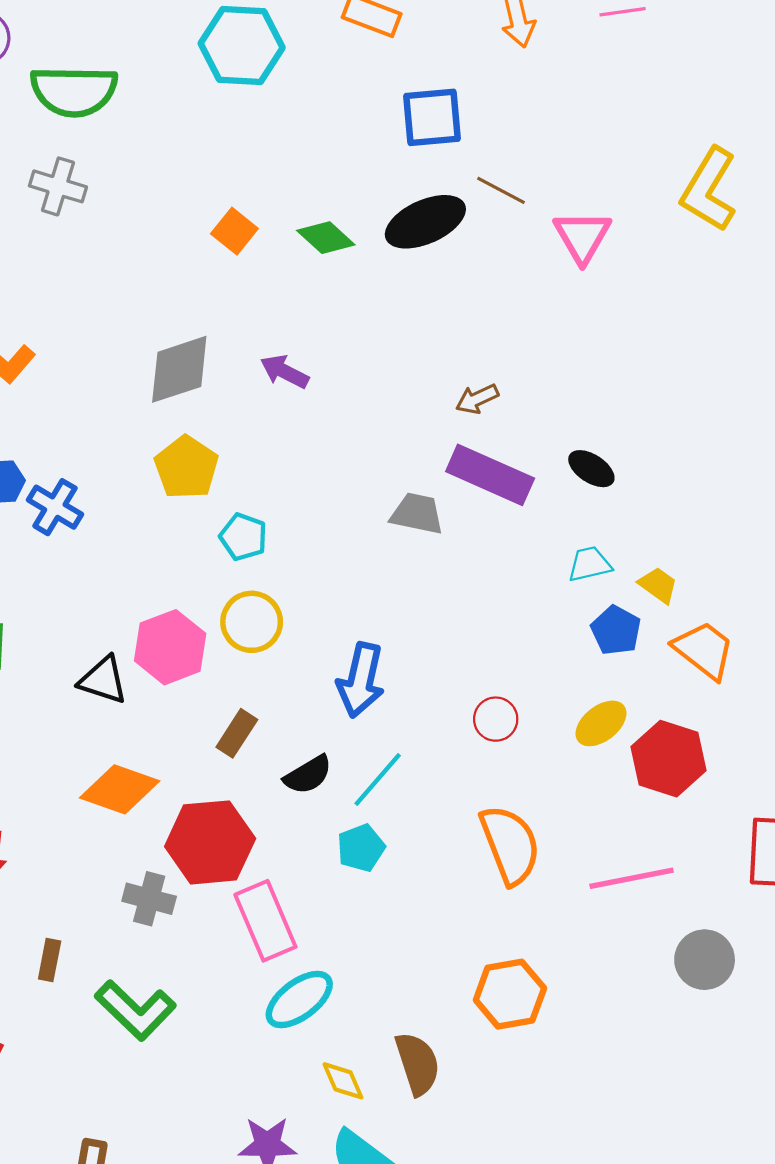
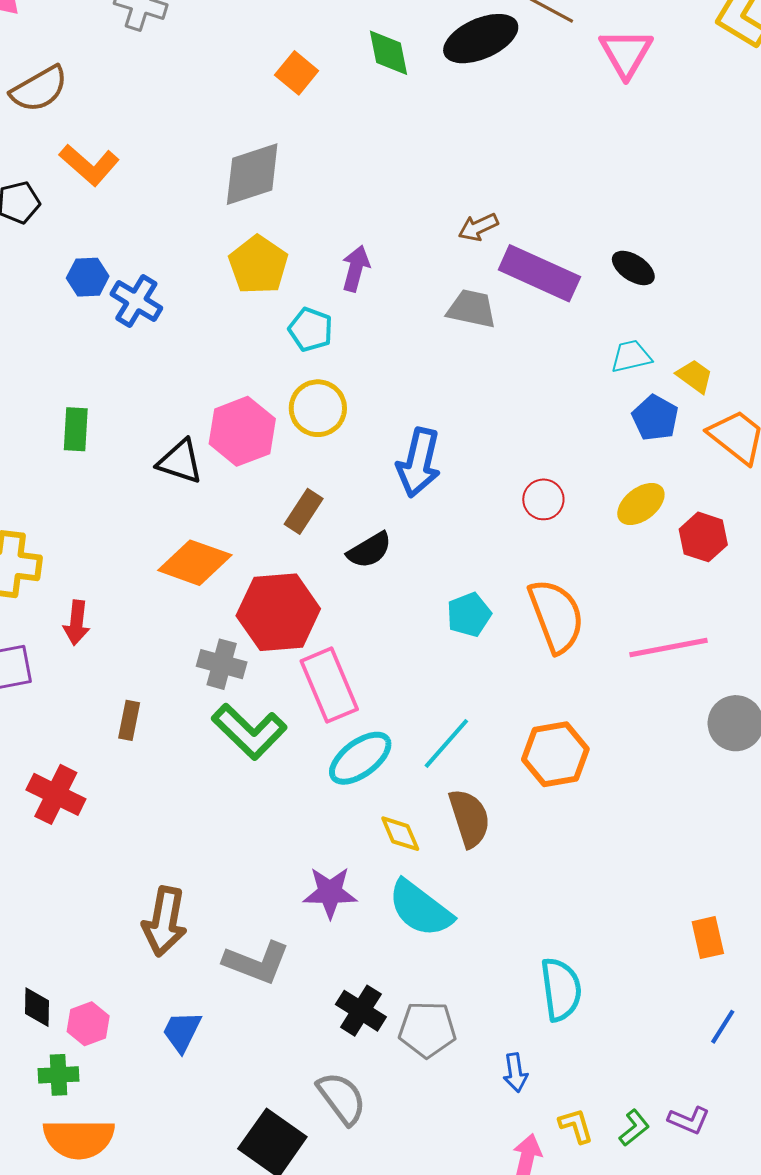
orange square: (234, 231) -> (297, 73), moved
green diamond: (326, 238) -> (388, 53), turned 36
purple arrow: (285, 372) -> (356, 268), moved, turned 78
brown arrow: (477, 399) -> (478, 227), moved
red hexagon: (668, 759) -> (703, 537), size x0.7
cyan line: (378, 780) -> (446, 743), moved
cyan pentagon: (361, 848) -> (469, 615), moved
green L-shape: (135, 1010) -> (249, 731), moved

